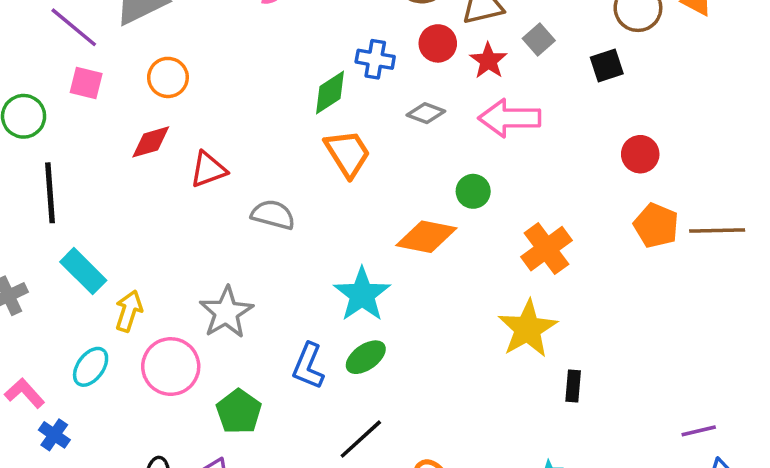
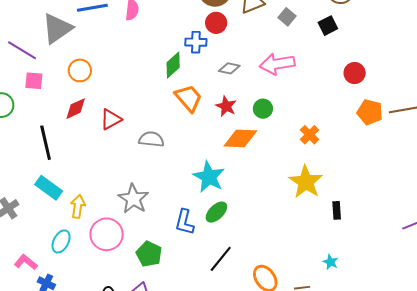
red circle: (438, 43) -> (216, 23), moved
red star: (488, 61) -> (226, 106), moved
black line: (50, 193) -> (46, 143), moved
orange cross: (546, 249) -> (310, 135), size x0.7

